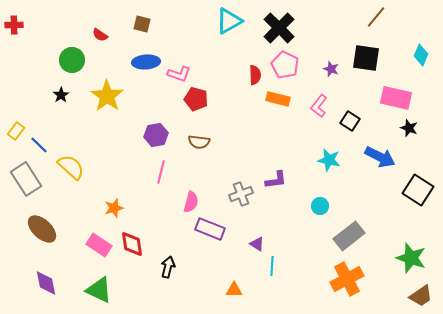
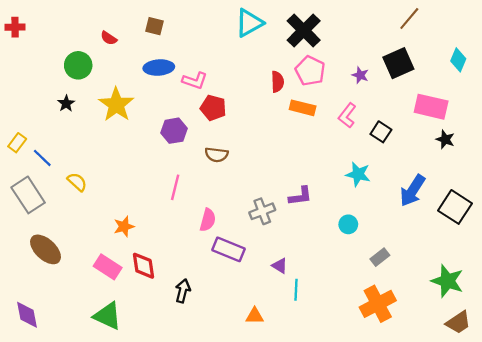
black square: (366, 58) -> (398, 63), turned -32
purple hexagon: (156, 135) -> (174, 131), moved
blue arrow: (380, 157) -> (413, 191), moved, turned 96
yellow semicircle: (71, 167) -> (77, 182), size x0.7
gray rectangle: (349, 236) -> (380, 257), size x0.6
purple diamond: (46, 283) -> (27, 315), moved

